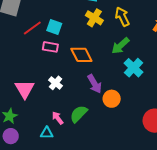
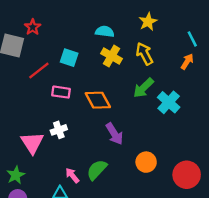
cyan square: (54, 27) -> (69, 58), moved
cyan cross: (133, 68) -> (169, 102), moved
white cross: (56, 83) -> (59, 130), moved, turned 32
orange circle: (112, 99) -> (146, 162), moved

